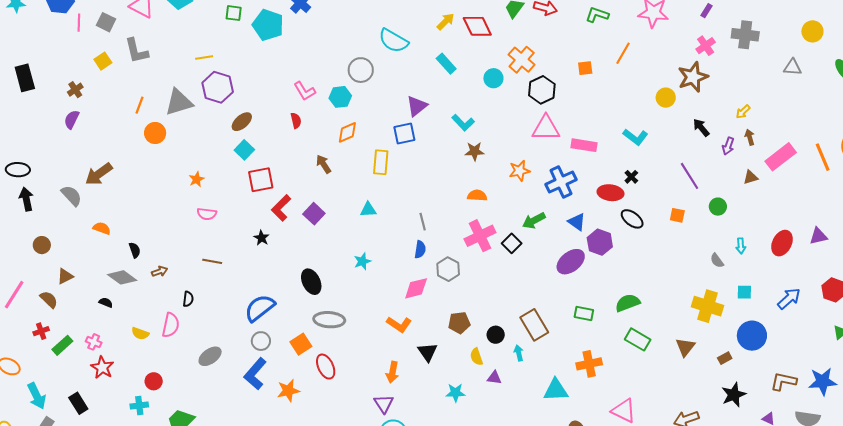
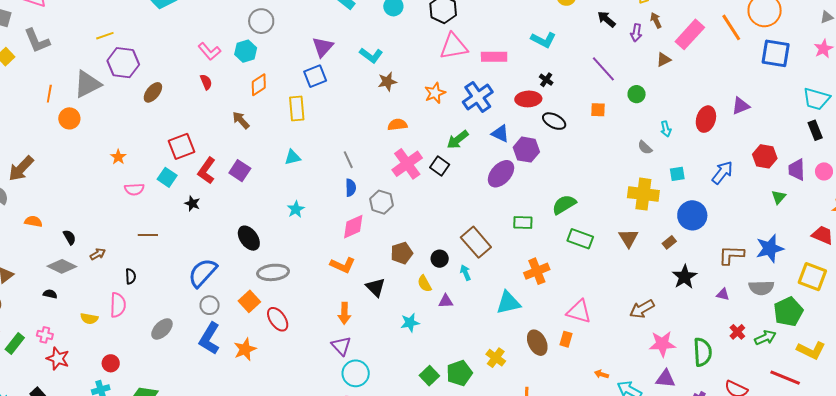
cyan square: (244, 150) -> (167, 177), moved

